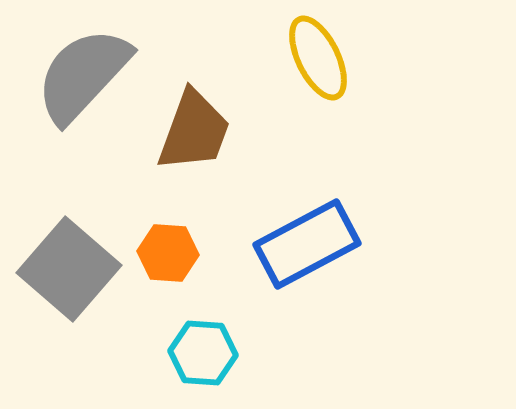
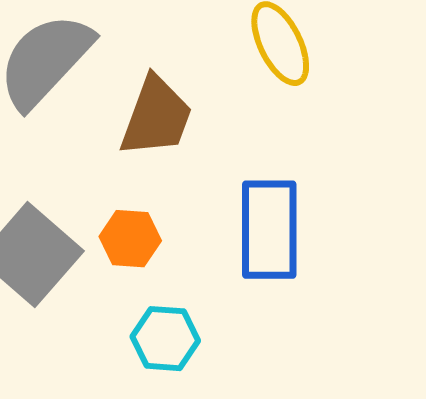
blue rectangle: (307, 244) -> (269, 230), turned -62

